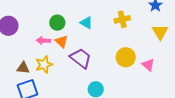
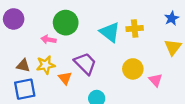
green circle: (57, 23) -> (66, 23), size x1.5
cyan triangle: (86, 23) -> (110, 32), moved, size x1.5
orange triangle: (62, 41) -> (65, 78), moved

